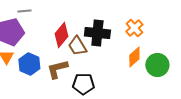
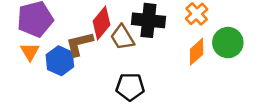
green circle: (157, 65) -> (228, 43), moved
brown L-shape: (57, 69) -> (79, 44), moved

